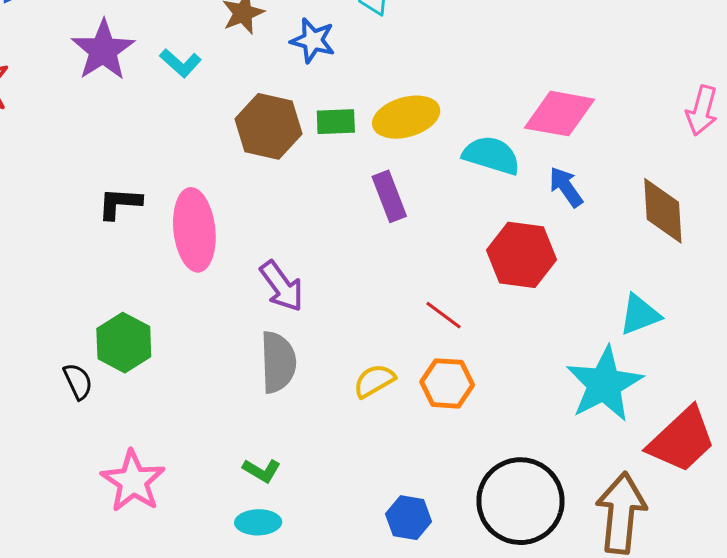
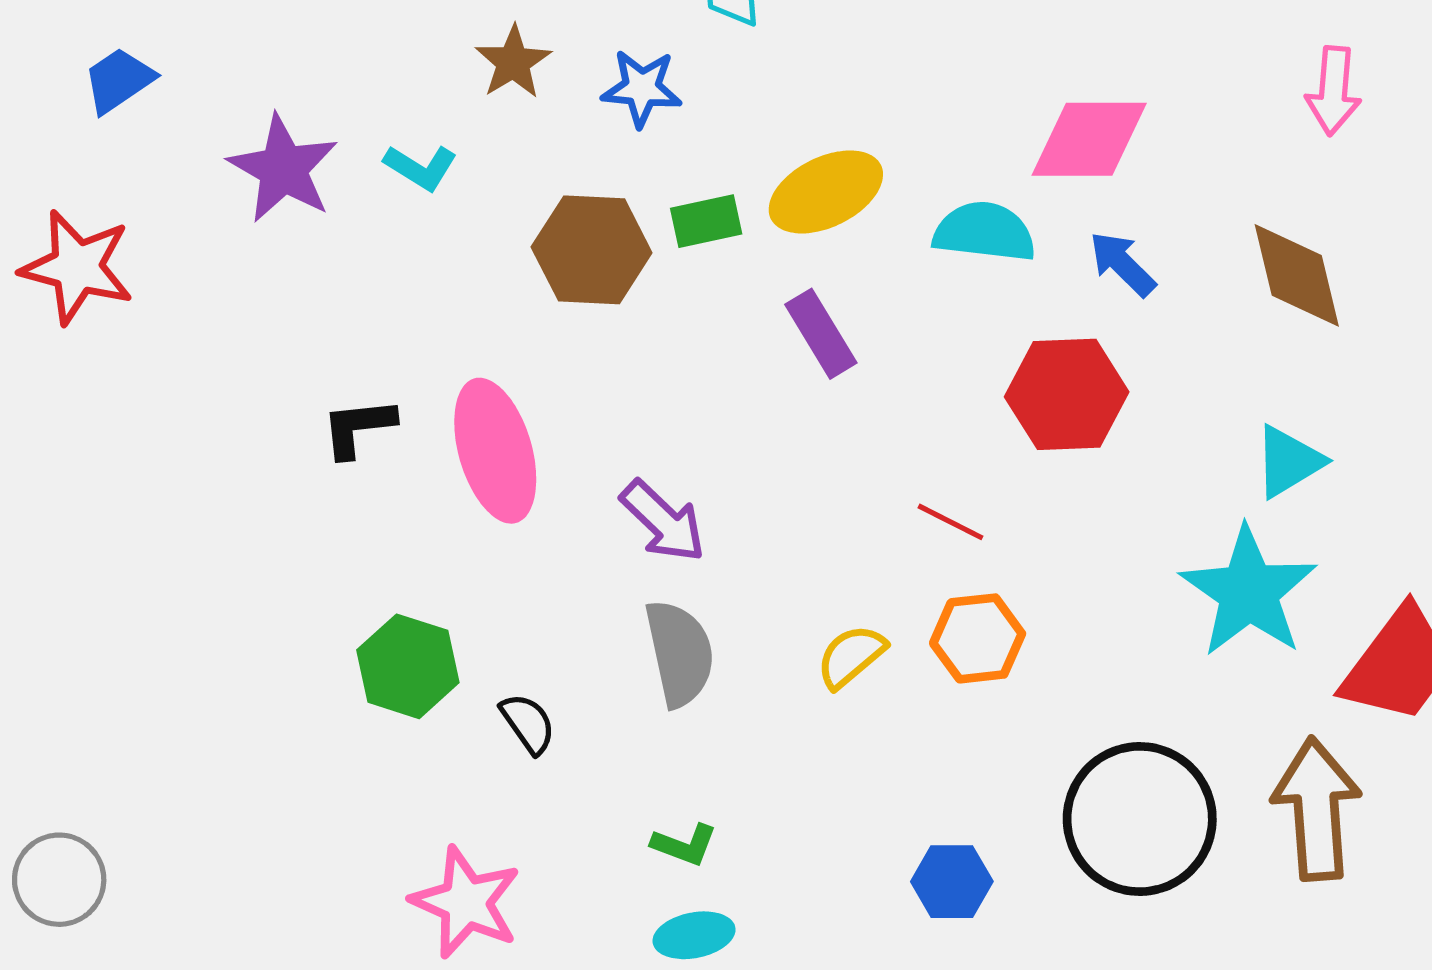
black semicircle: (78, 381) -> (528, 723), moved

